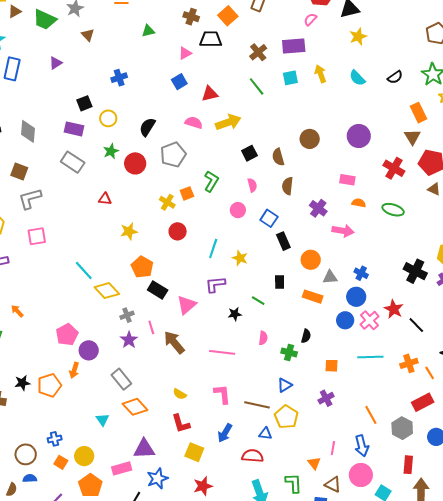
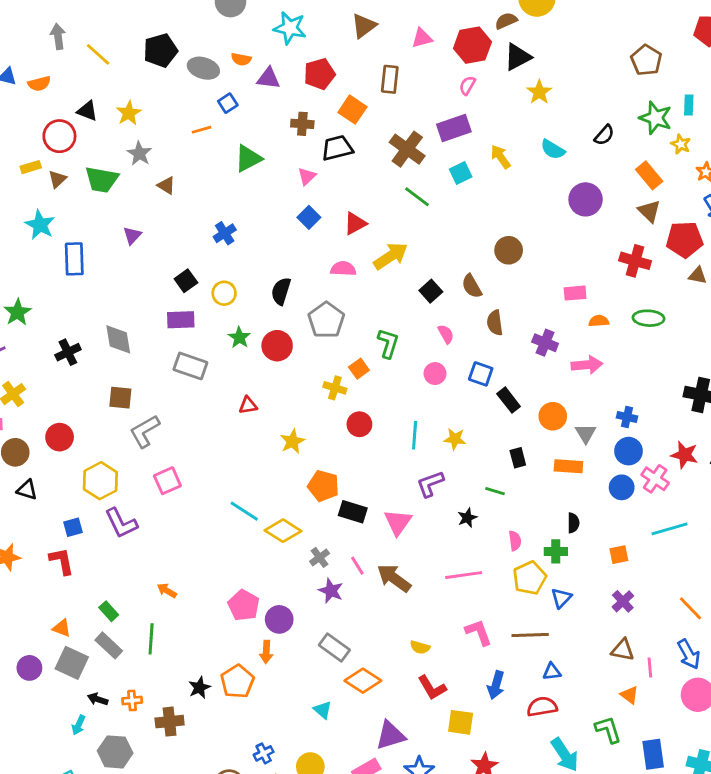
green triangle: (148, 31) -> (248, 158), size x1.5
brown cross: (258, 52) -> (407, 149), size x1.4
purple circle: (359, 136) -> (586, 199), moved
gray triangle: (330, 277) -> (586, 433), turned -42
yellow pentagon: (286, 417) -> (530, 578), moved, turned 30
brown triangle: (333, 485) -> (623, 650), moved

